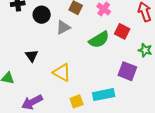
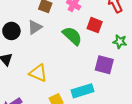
black circle: (42, 15) -> (11, 31), moved
green semicircle: (99, 40) -> (72, 36), turned -100

